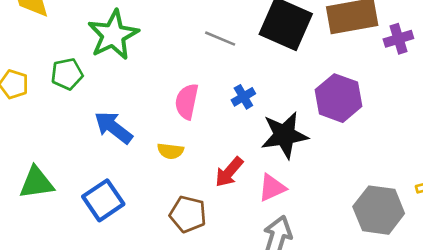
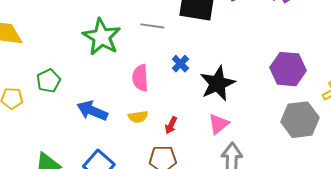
green star: (113, 35) -> (102, 37), moved
purple hexagon: (339, 98) -> (288, 69), moved
red arrow: (229, 172) -> (171, 125), moved, size x0.7

